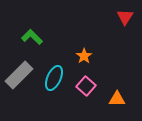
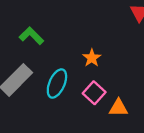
orange triangle: (117, 99) -> (119, 108), moved

